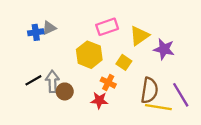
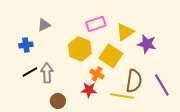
blue cross: (36, 32) -> (26, 45), moved
yellow square: (124, 62) -> (111, 56), size x1.6
brown circle: (65, 91) -> (58, 101), moved
yellow line: (158, 107) -> (122, 96), moved

